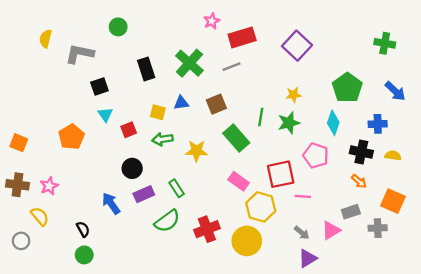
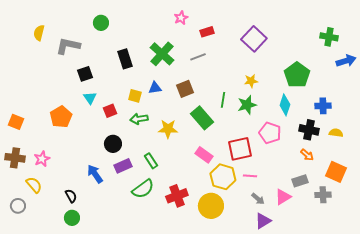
red rectangle: (242, 37) -> (207, 32), size x0.6
blue arrow: (395, 91) -> (346, 61), moved, turned -60
pink line: (303, 196) -> (250, 176), moved

